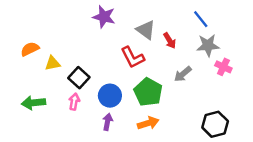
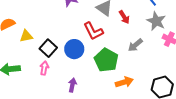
gray star: (208, 45) -> (156, 21), turned 30
blue circle: (110, 96) -> (74, 49), moved
orange arrow: (148, 123) -> (124, 82), moved

